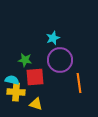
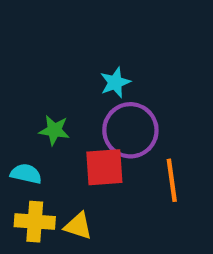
red square: (35, 77) -> (104, 167), moved
yellow cross: (16, 92) -> (35, 222), moved

